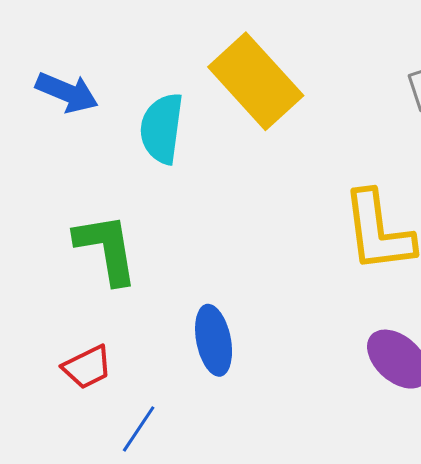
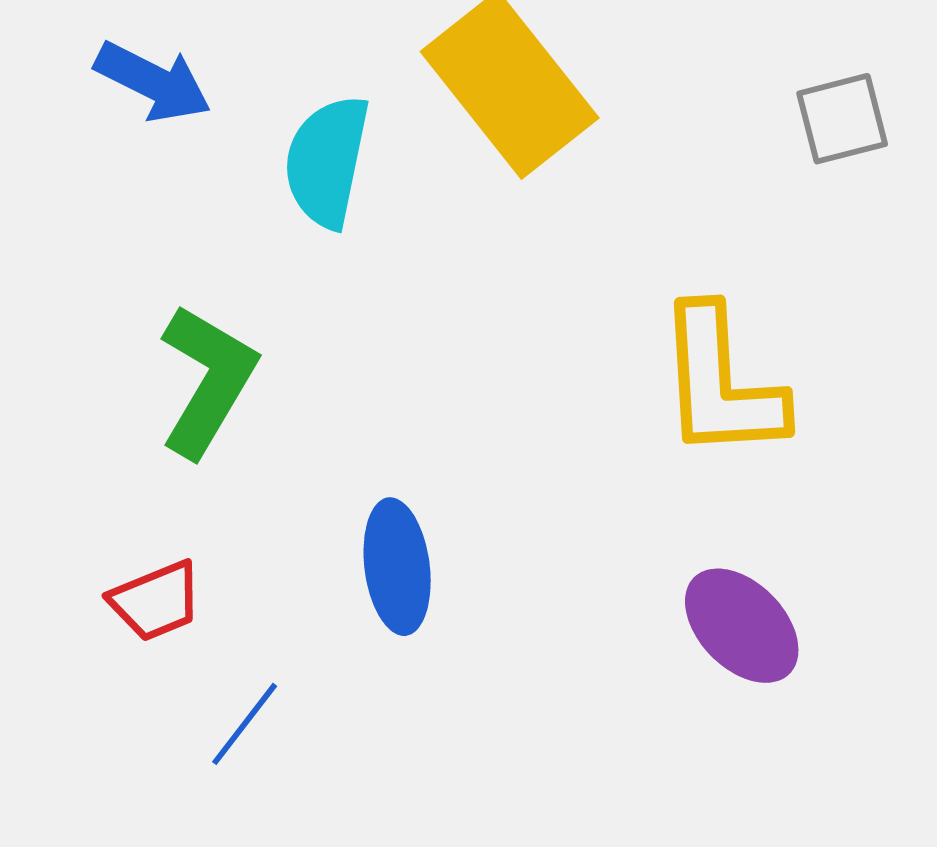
green L-shape: (106, 249) -> (207, 381), turned 36

